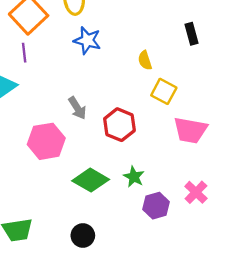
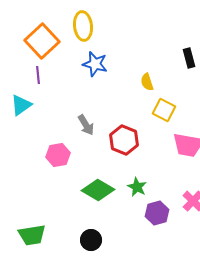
pink hexagon: (46, 141) -> (58, 155), size x0.7

